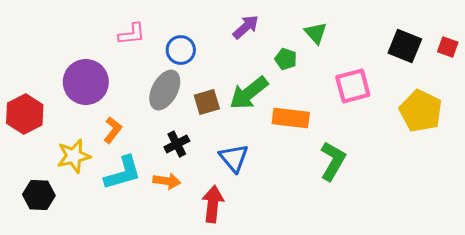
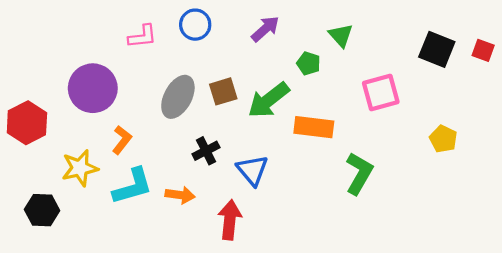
blue circle: (181, 50) -> (195, 25), moved
brown square: (207, 102) -> (223, 91), moved
yellow pentagon: (421, 111) -> (443, 139), moved, size x0.6
black cross: (177, 144) -> (206, 151), moved

